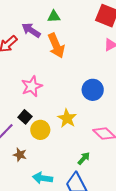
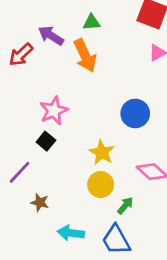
green triangle: (54, 16) -> (92, 22), moved
black square: (25, 117) -> (46, 141), moved
yellow circle: (40, 130) -> (101, 185), moved

